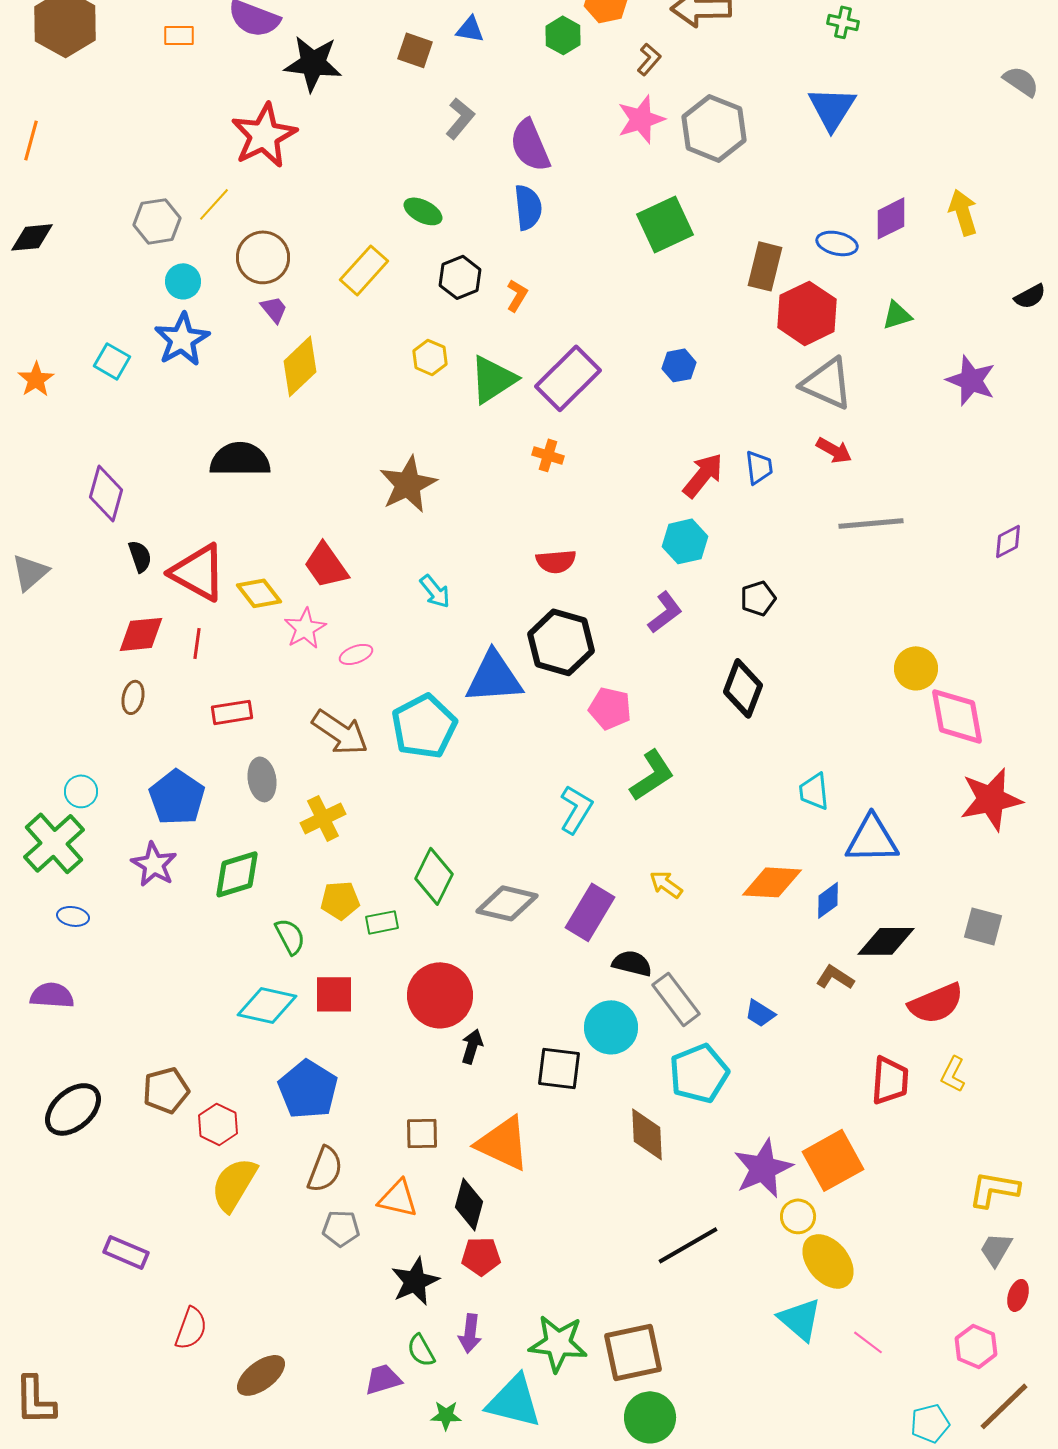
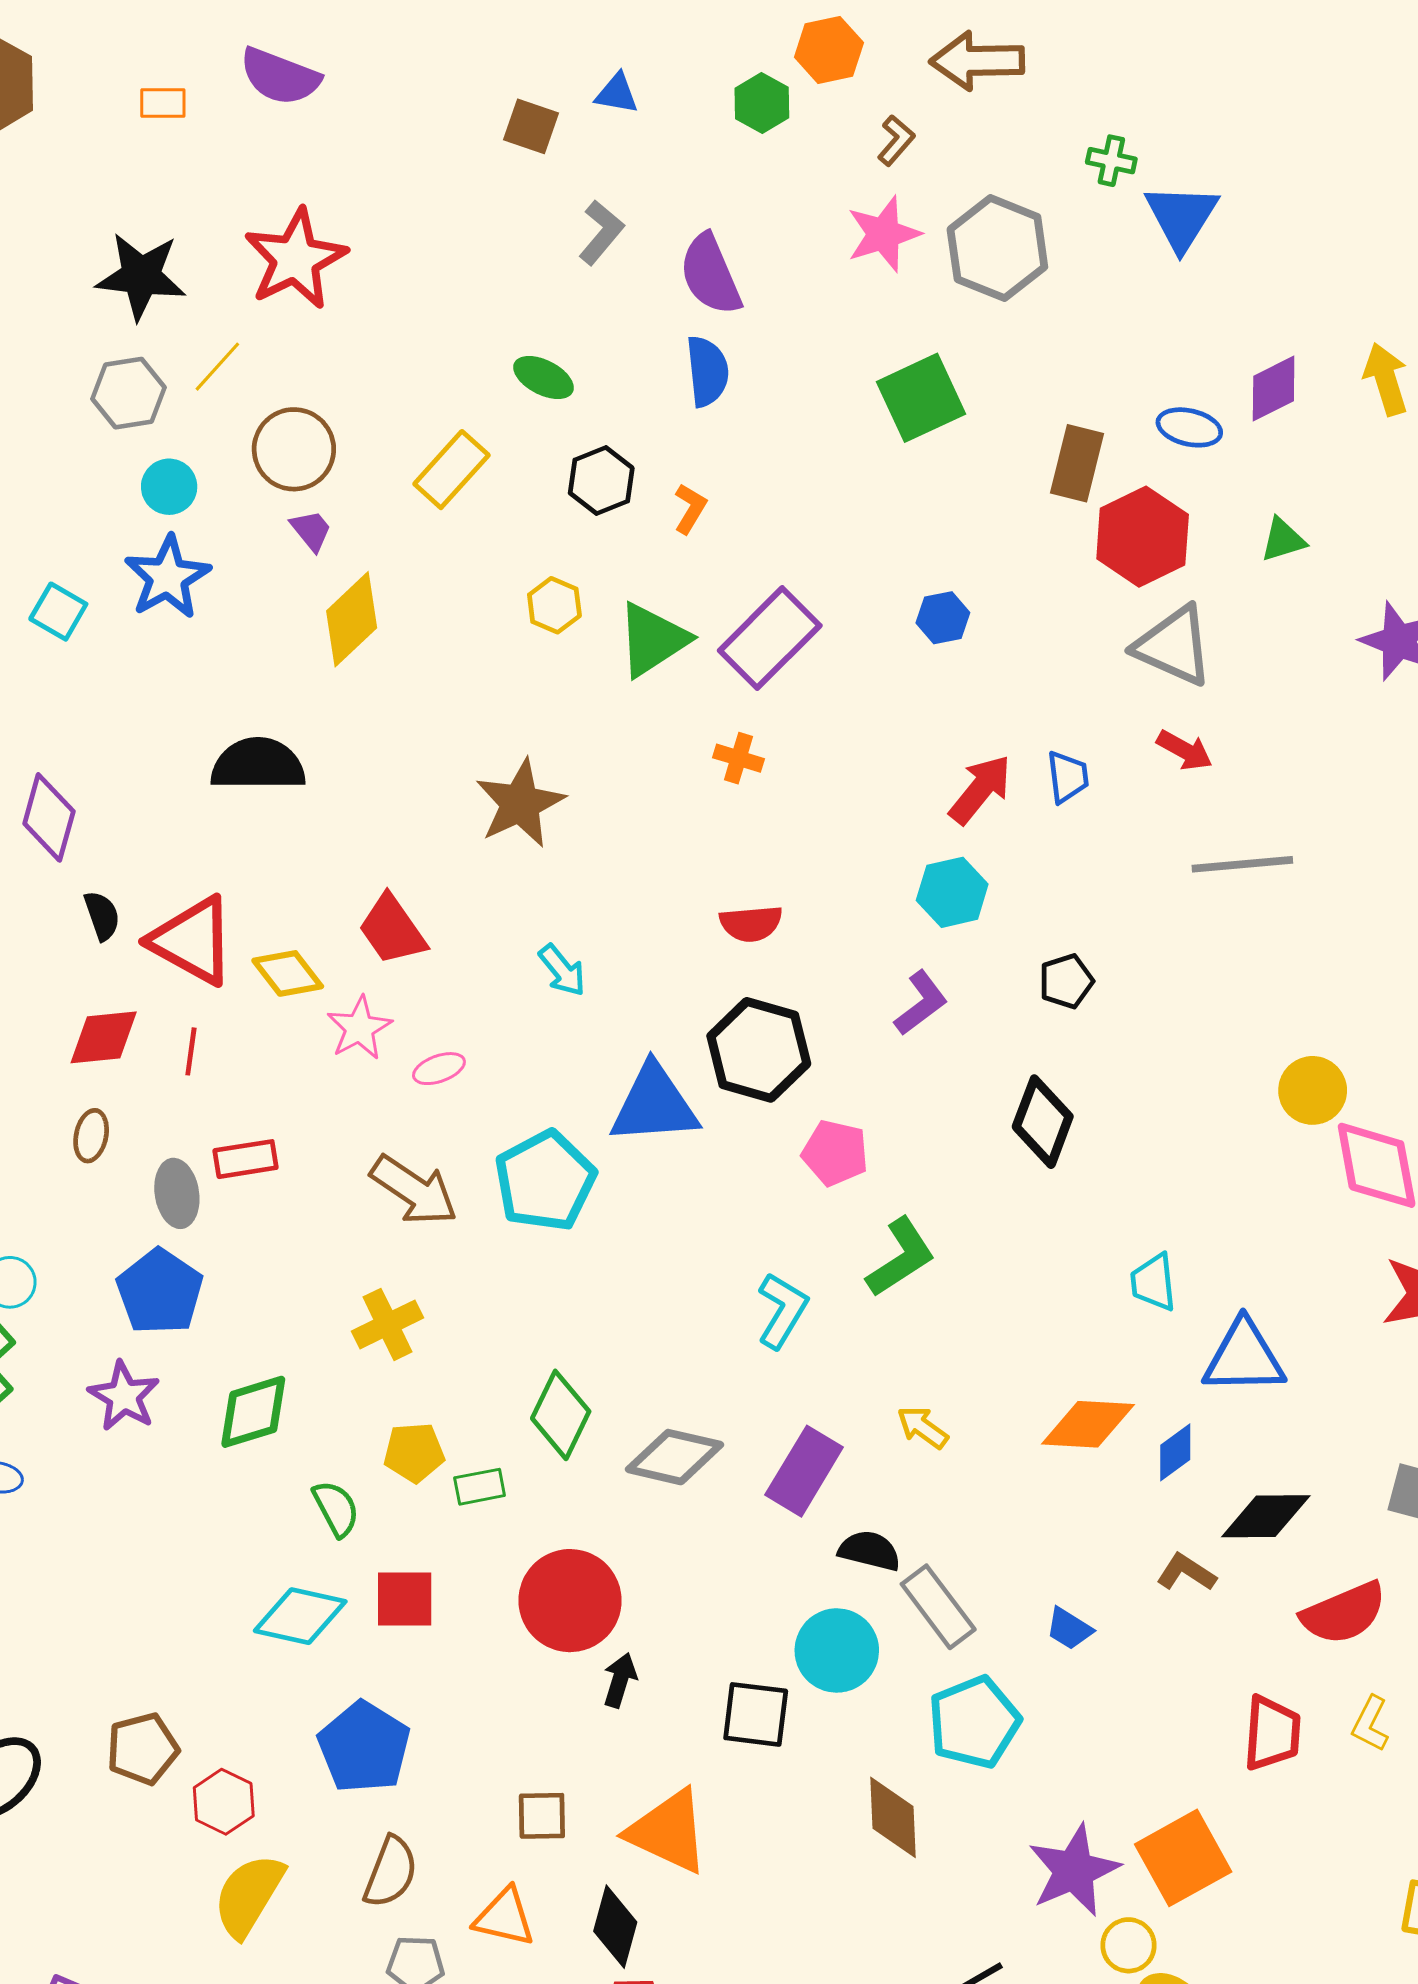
green cross: (843, 22) -> (1111, 161), moved
black star: (313, 63) -> (141, 276), moved
gray ellipse: (262, 779) -> (177, 1193), moved

